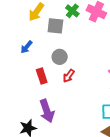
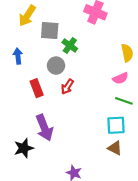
green cross: (72, 11) -> (70, 45), moved
blue arrow: (27, 47) -> (18, 56), turned 136

